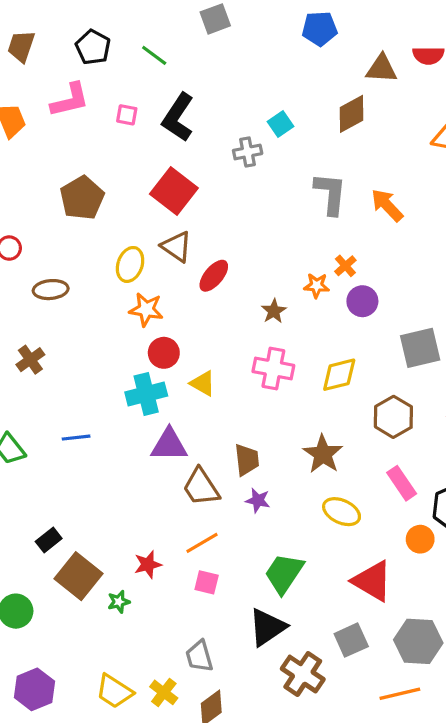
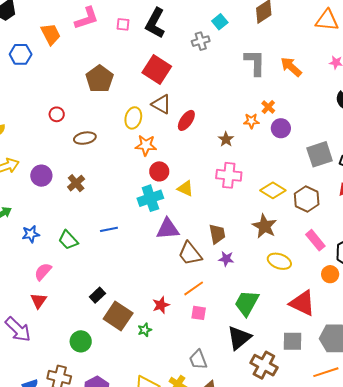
yellow diamond: (339, 375) -> (273, 190), moved, turned 50
gray square: (351, 640) -> (292, 341), turned 30

